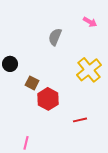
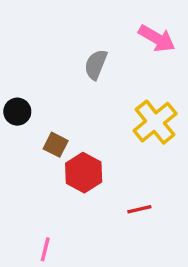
pink arrow: (90, 22) -> (157, 38), size x1.5

